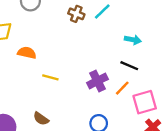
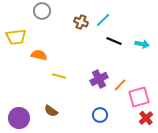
cyan arrow: (133, 40) -> (142, 44), moved
black line: (129, 66) -> (114, 41), moved

